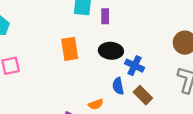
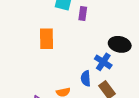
black ellipse: (111, 51) -> (120, 44), moved

